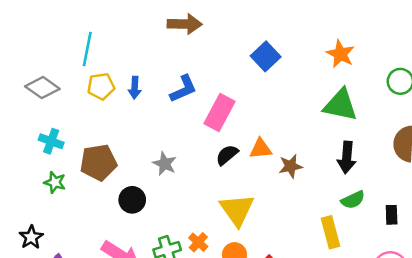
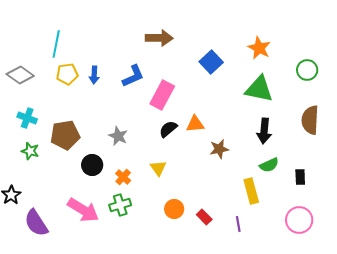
brown arrow: (185, 24) -> (159, 38), moved
blue square: (266, 56) -> (211, 62), moved
brown star: (291, 166) -> (219, 149), moved
yellow triangle: (237, 210) -> (158, 168), moved, size x0.6
orange cross: (198, 242) -> (123, 177), moved

